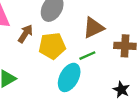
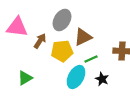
brown triangle: (93, 28) -> (83, 37), moved
black star: (121, 90) -> (102, 79), moved

